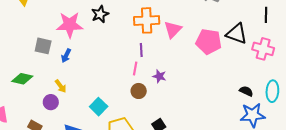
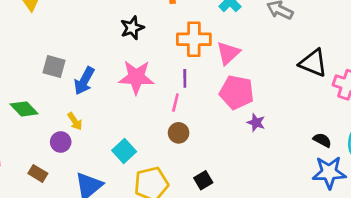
pink star: (70, 25) -> (136, 77), moved
pink pentagon: (209, 42) -> (237, 92), moved
blue arrow: (66, 56) -> (84, 81), size x1.5
purple star: (159, 76) -> (256, 123), moved
green diamond: (22, 79) -> (24, 109), turned 30

